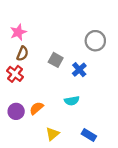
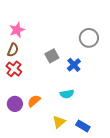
brown semicircle: (22, 54) -> (13, 50), moved
gray square: (56, 60) -> (52, 56), turned 32
yellow triangle: (52, 134) -> (59, 122), moved

